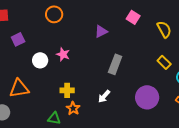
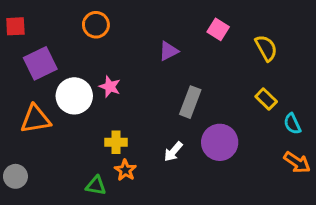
purple square: (18, 39) -> (40, 63), size x1.5
white circle: (40, 60) -> (74, 96), size x1.5
orange triangle: (19, 88) -> (36, 119), moved
purple circle: (147, 97) -> (220, 142), moved

